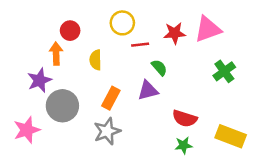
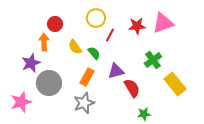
red line: (140, 45) -> (110, 35), turned -56
yellow semicircle: (96, 60) -> (75, 47), turned -35
green semicircle: (159, 68) -> (94, 53), moved
green cross: (224, 71) -> (153, 60), moved
red semicircle: (185, 119) -> (132, 88), moved, turned -138
yellow rectangle: (231, 136) -> (175, 84), moved, turned 30

